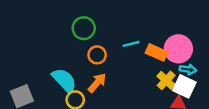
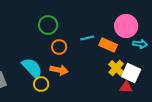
pink circle: (178, 49) -> (126, 26), moved
cyan arrow: (188, 69) -> (140, 44), moved
orange arrow: (97, 83) -> (59, 70), turned 60

